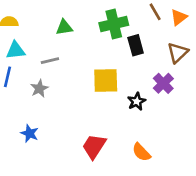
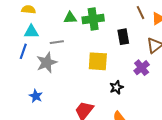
green cross: (114, 24) -> (93, 19), moved
gray star: (39, 89) -> (47, 63), size x1.5
black star: (137, 101) -> (116, 87), moved

